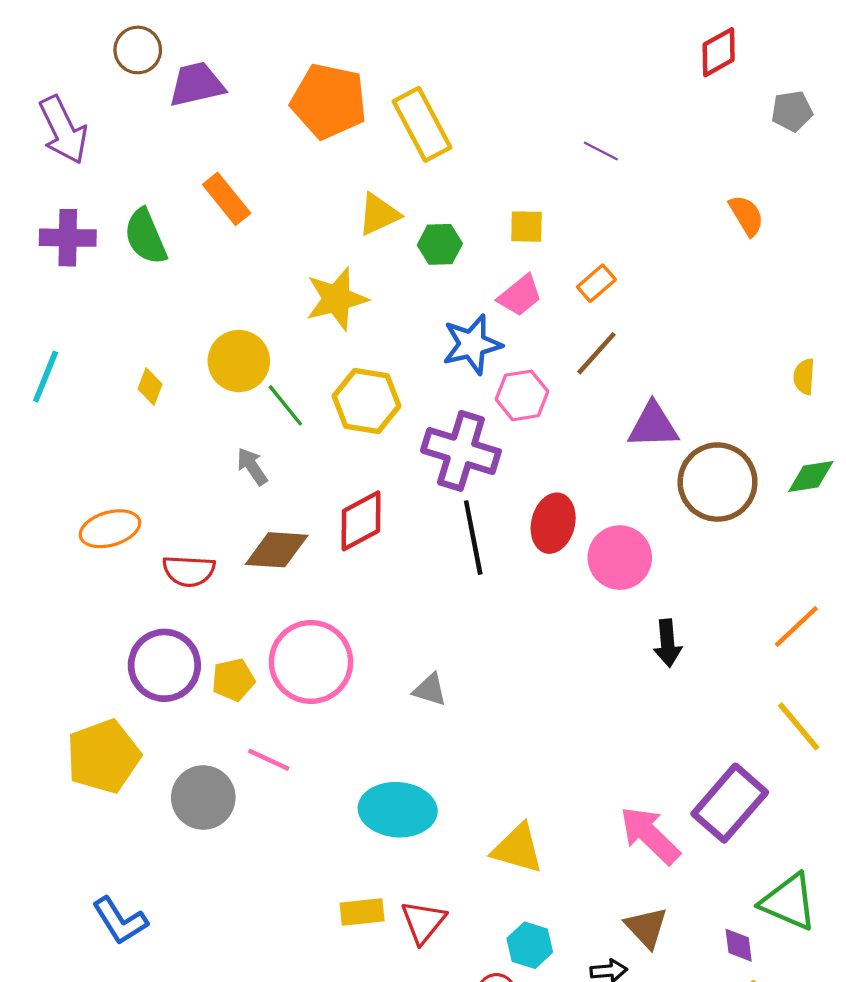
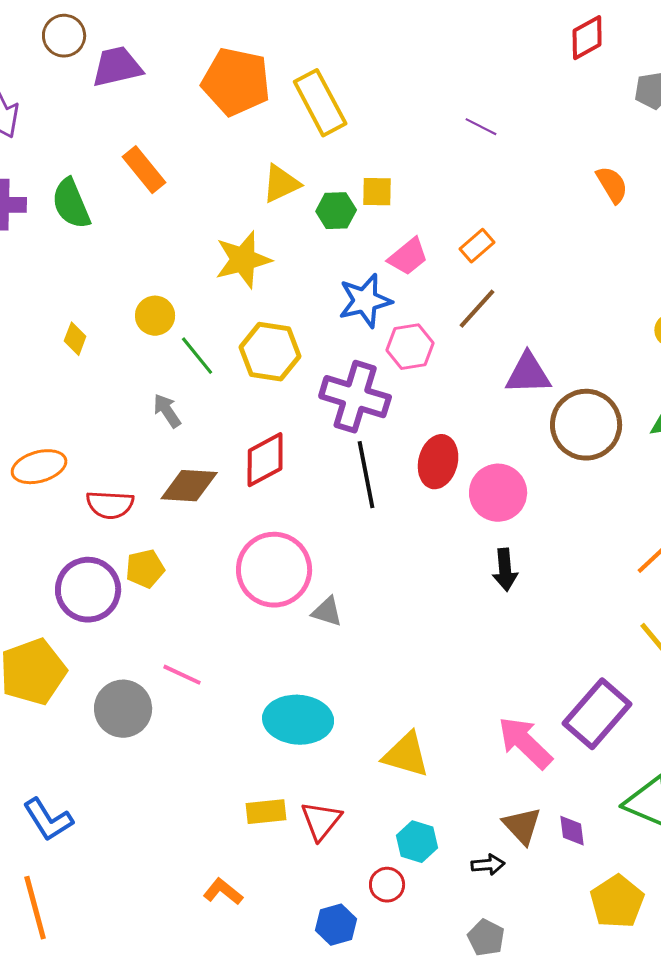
yellow square: (526, 227) -> (377, 192), moved
yellow circle: (239, 361) -> (155, 316), size x0.7
black arrow: (668, 643) -> (505, 570), moved
pink circle: (311, 662) -> (274, 570), moved
yellow pentagon: (233, 680) -> (145, 569), moved
purple diamond: (739, 945) -> (572, 831), moved

